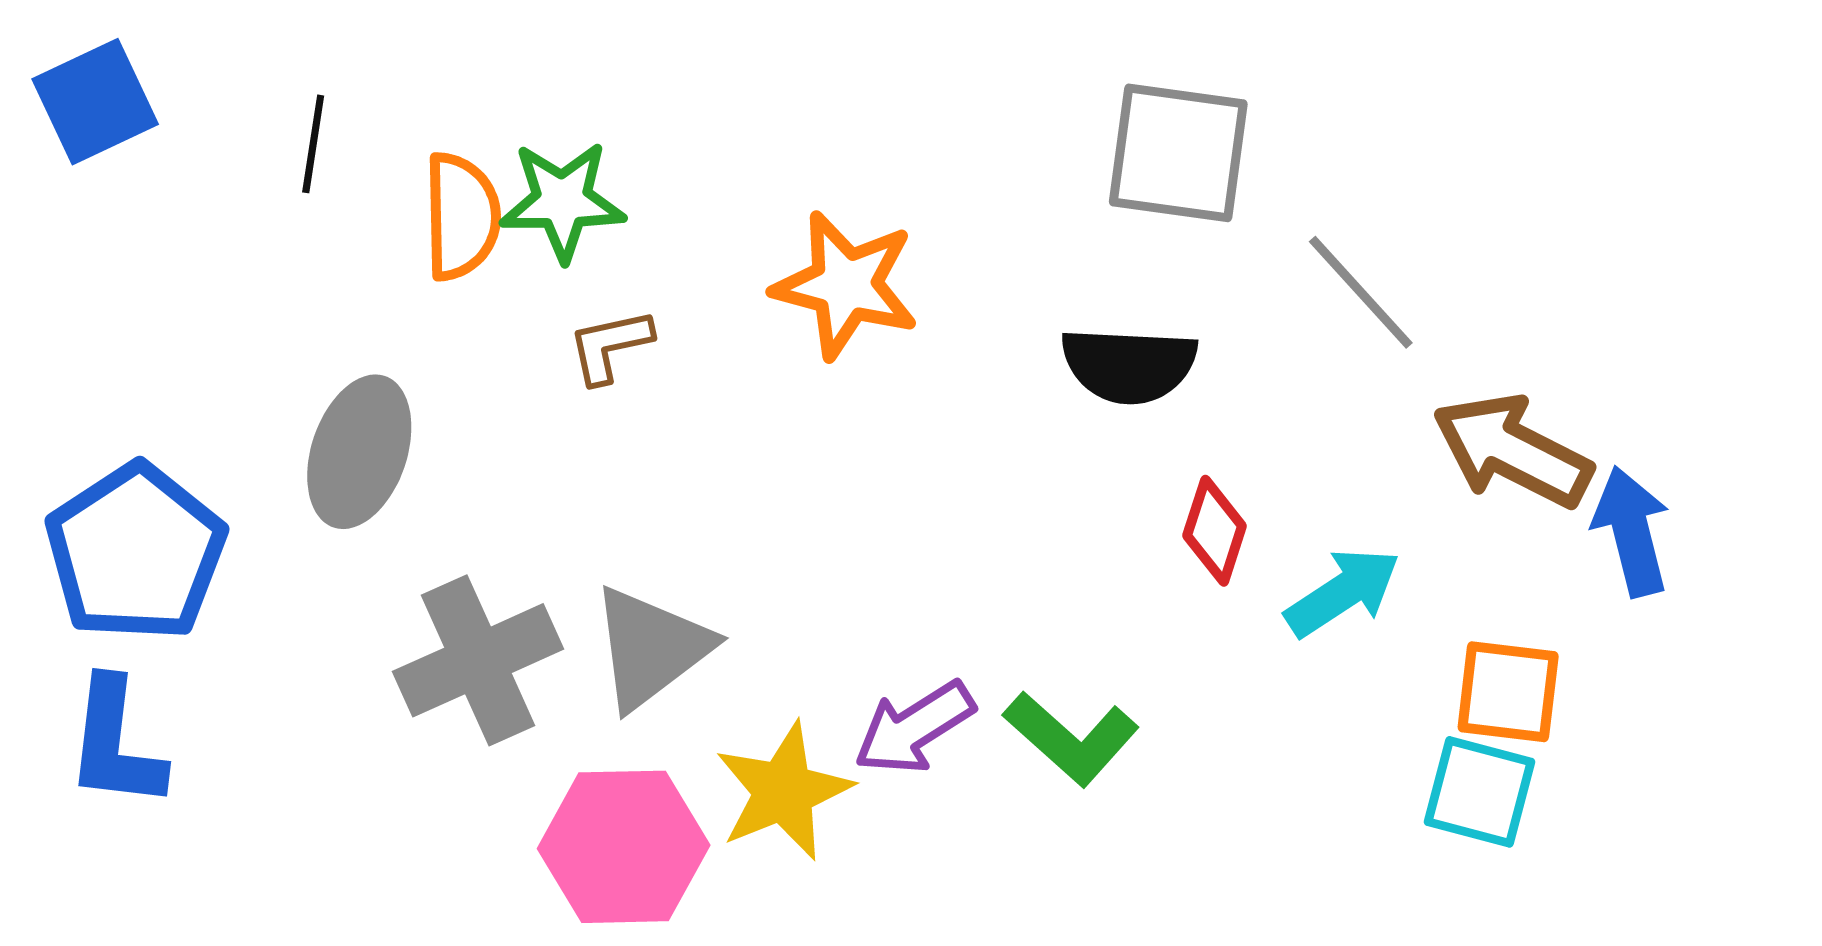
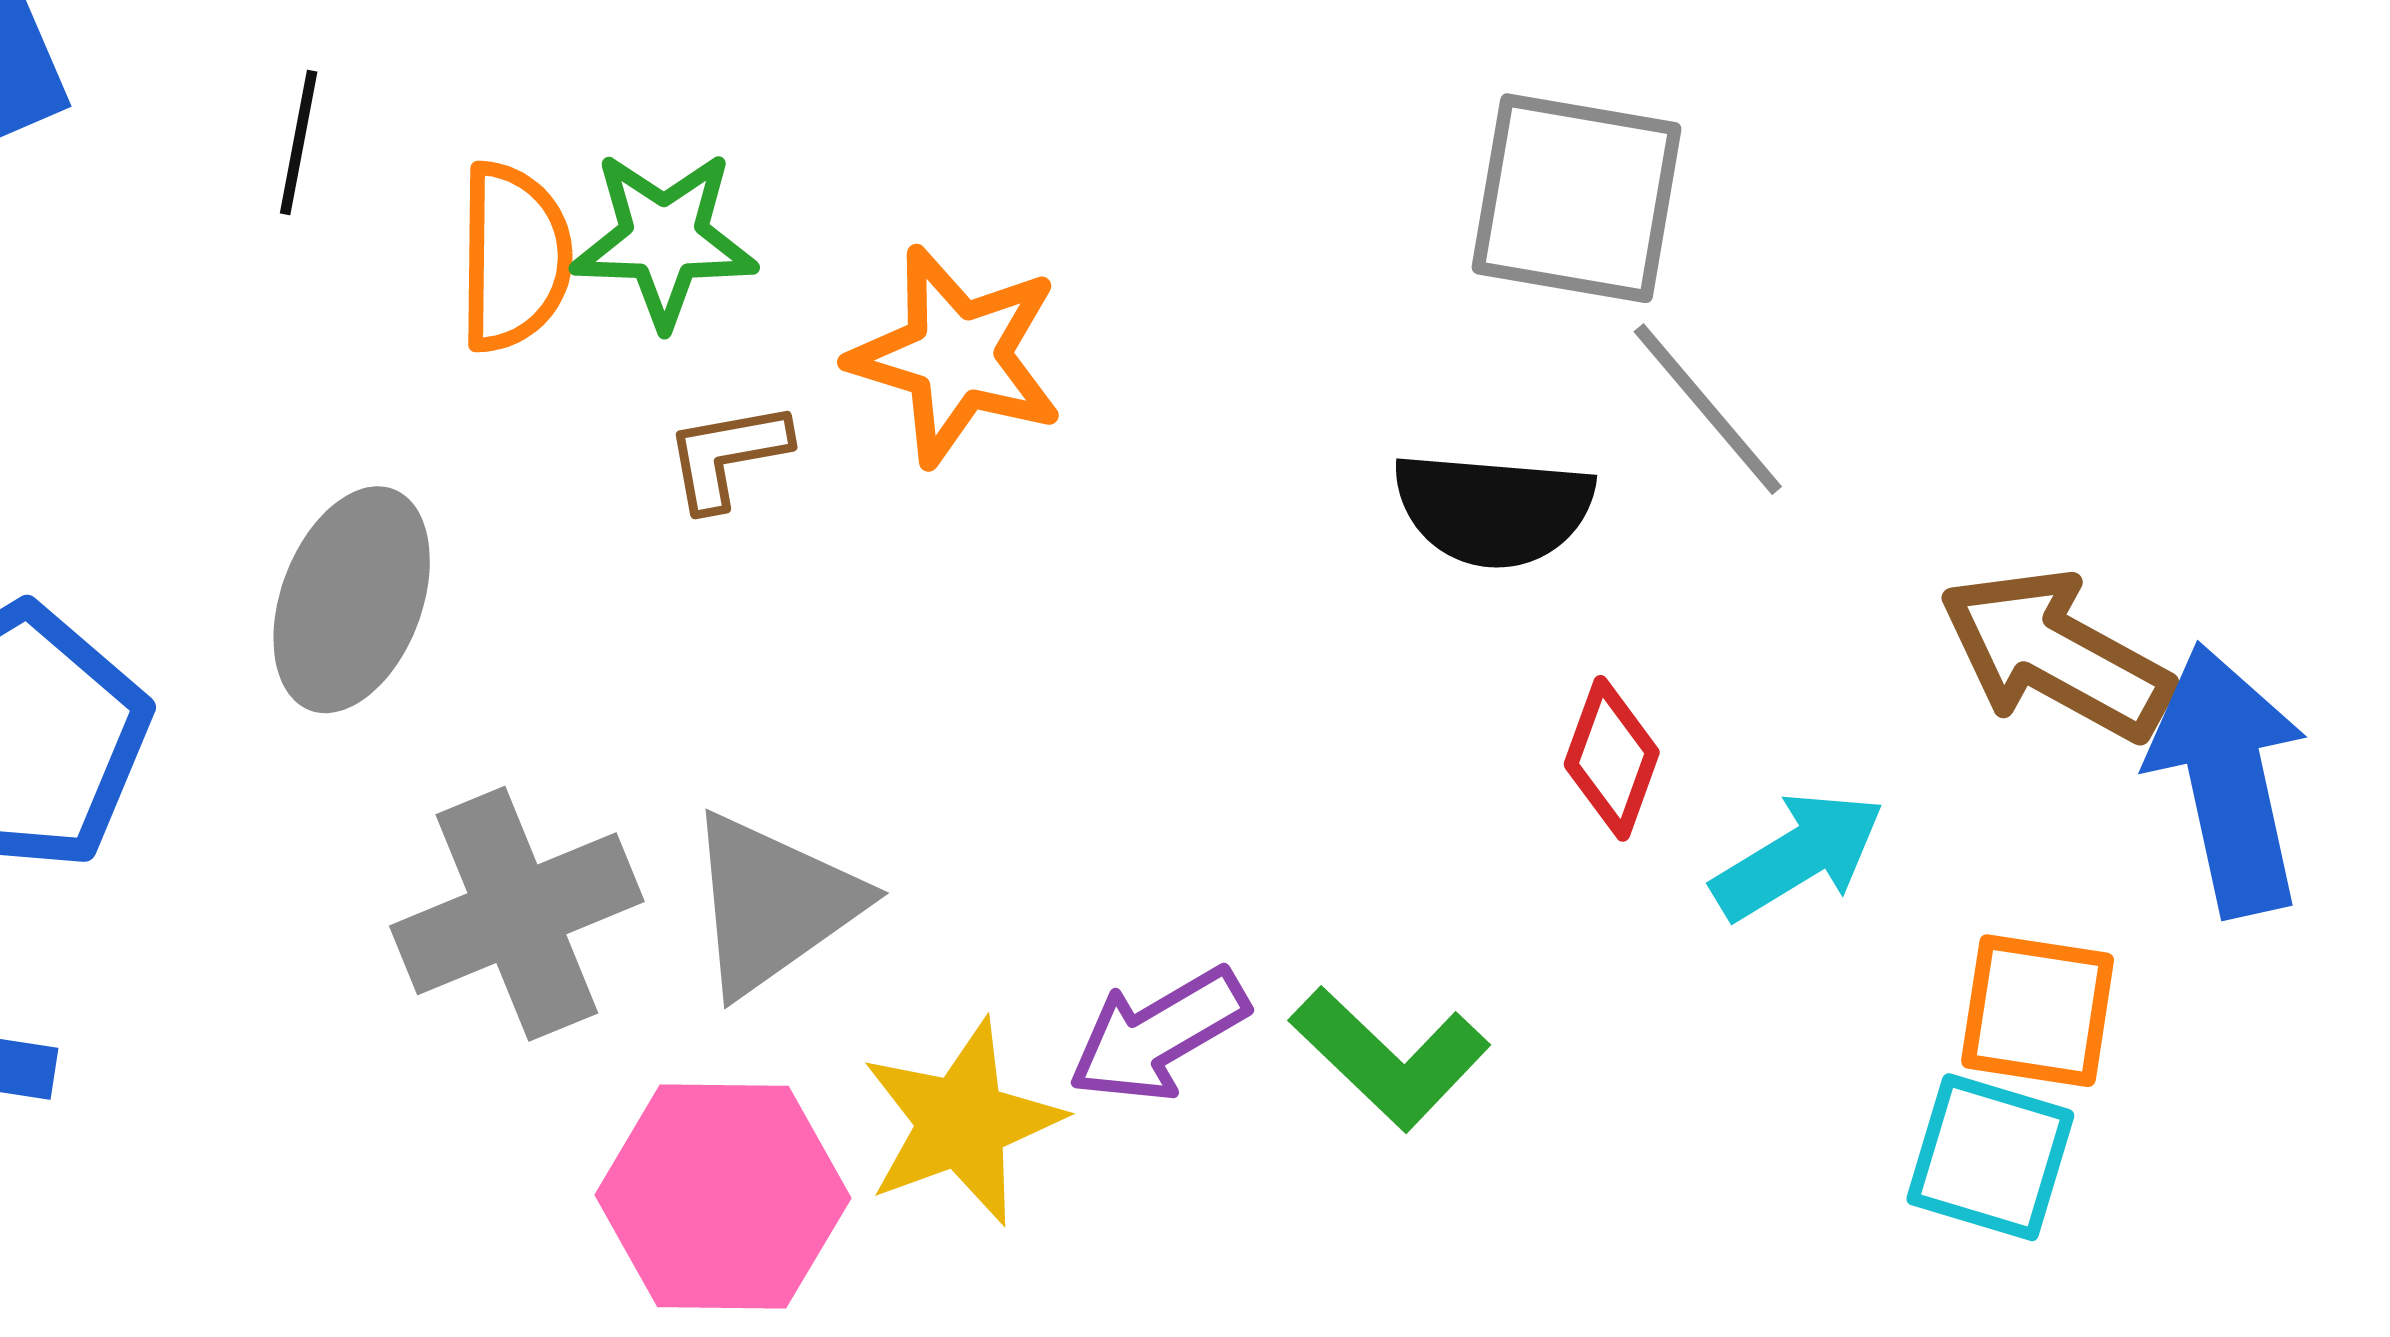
orange star: (846, 285) -> (956, 356), moved
gray line: (1361, 292) -> (1708, 409), moved
blue arrow: (1632, 531) -> (2228, 780), size x1.4

